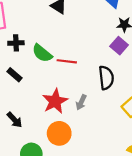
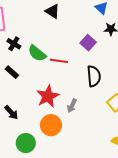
black cross: (16, 43) -> (14, 44), turned 32
purple square: (119, 46) -> (88, 43), moved
gray arrow: (81, 102) -> (72, 106), moved

